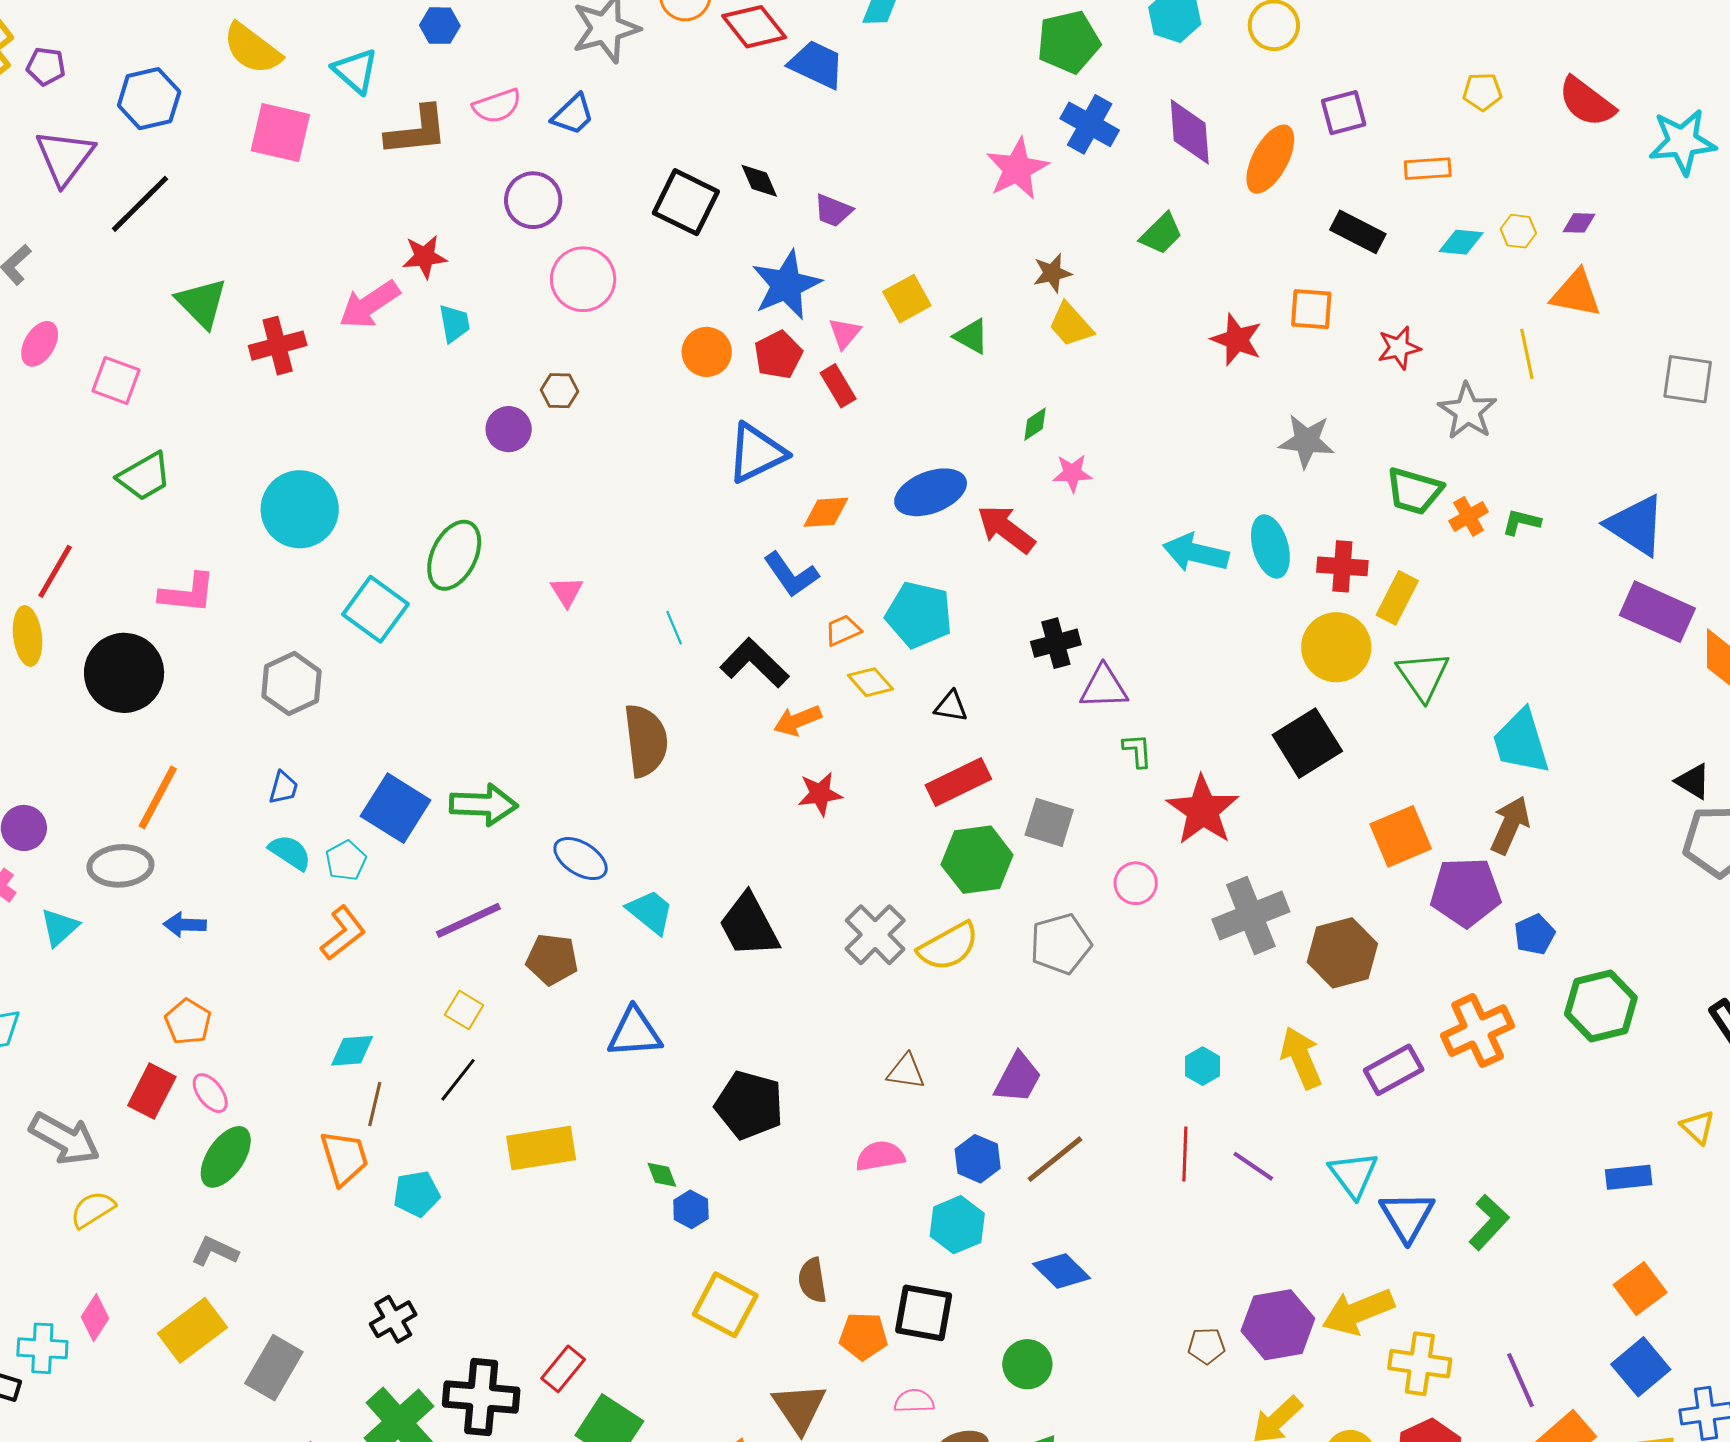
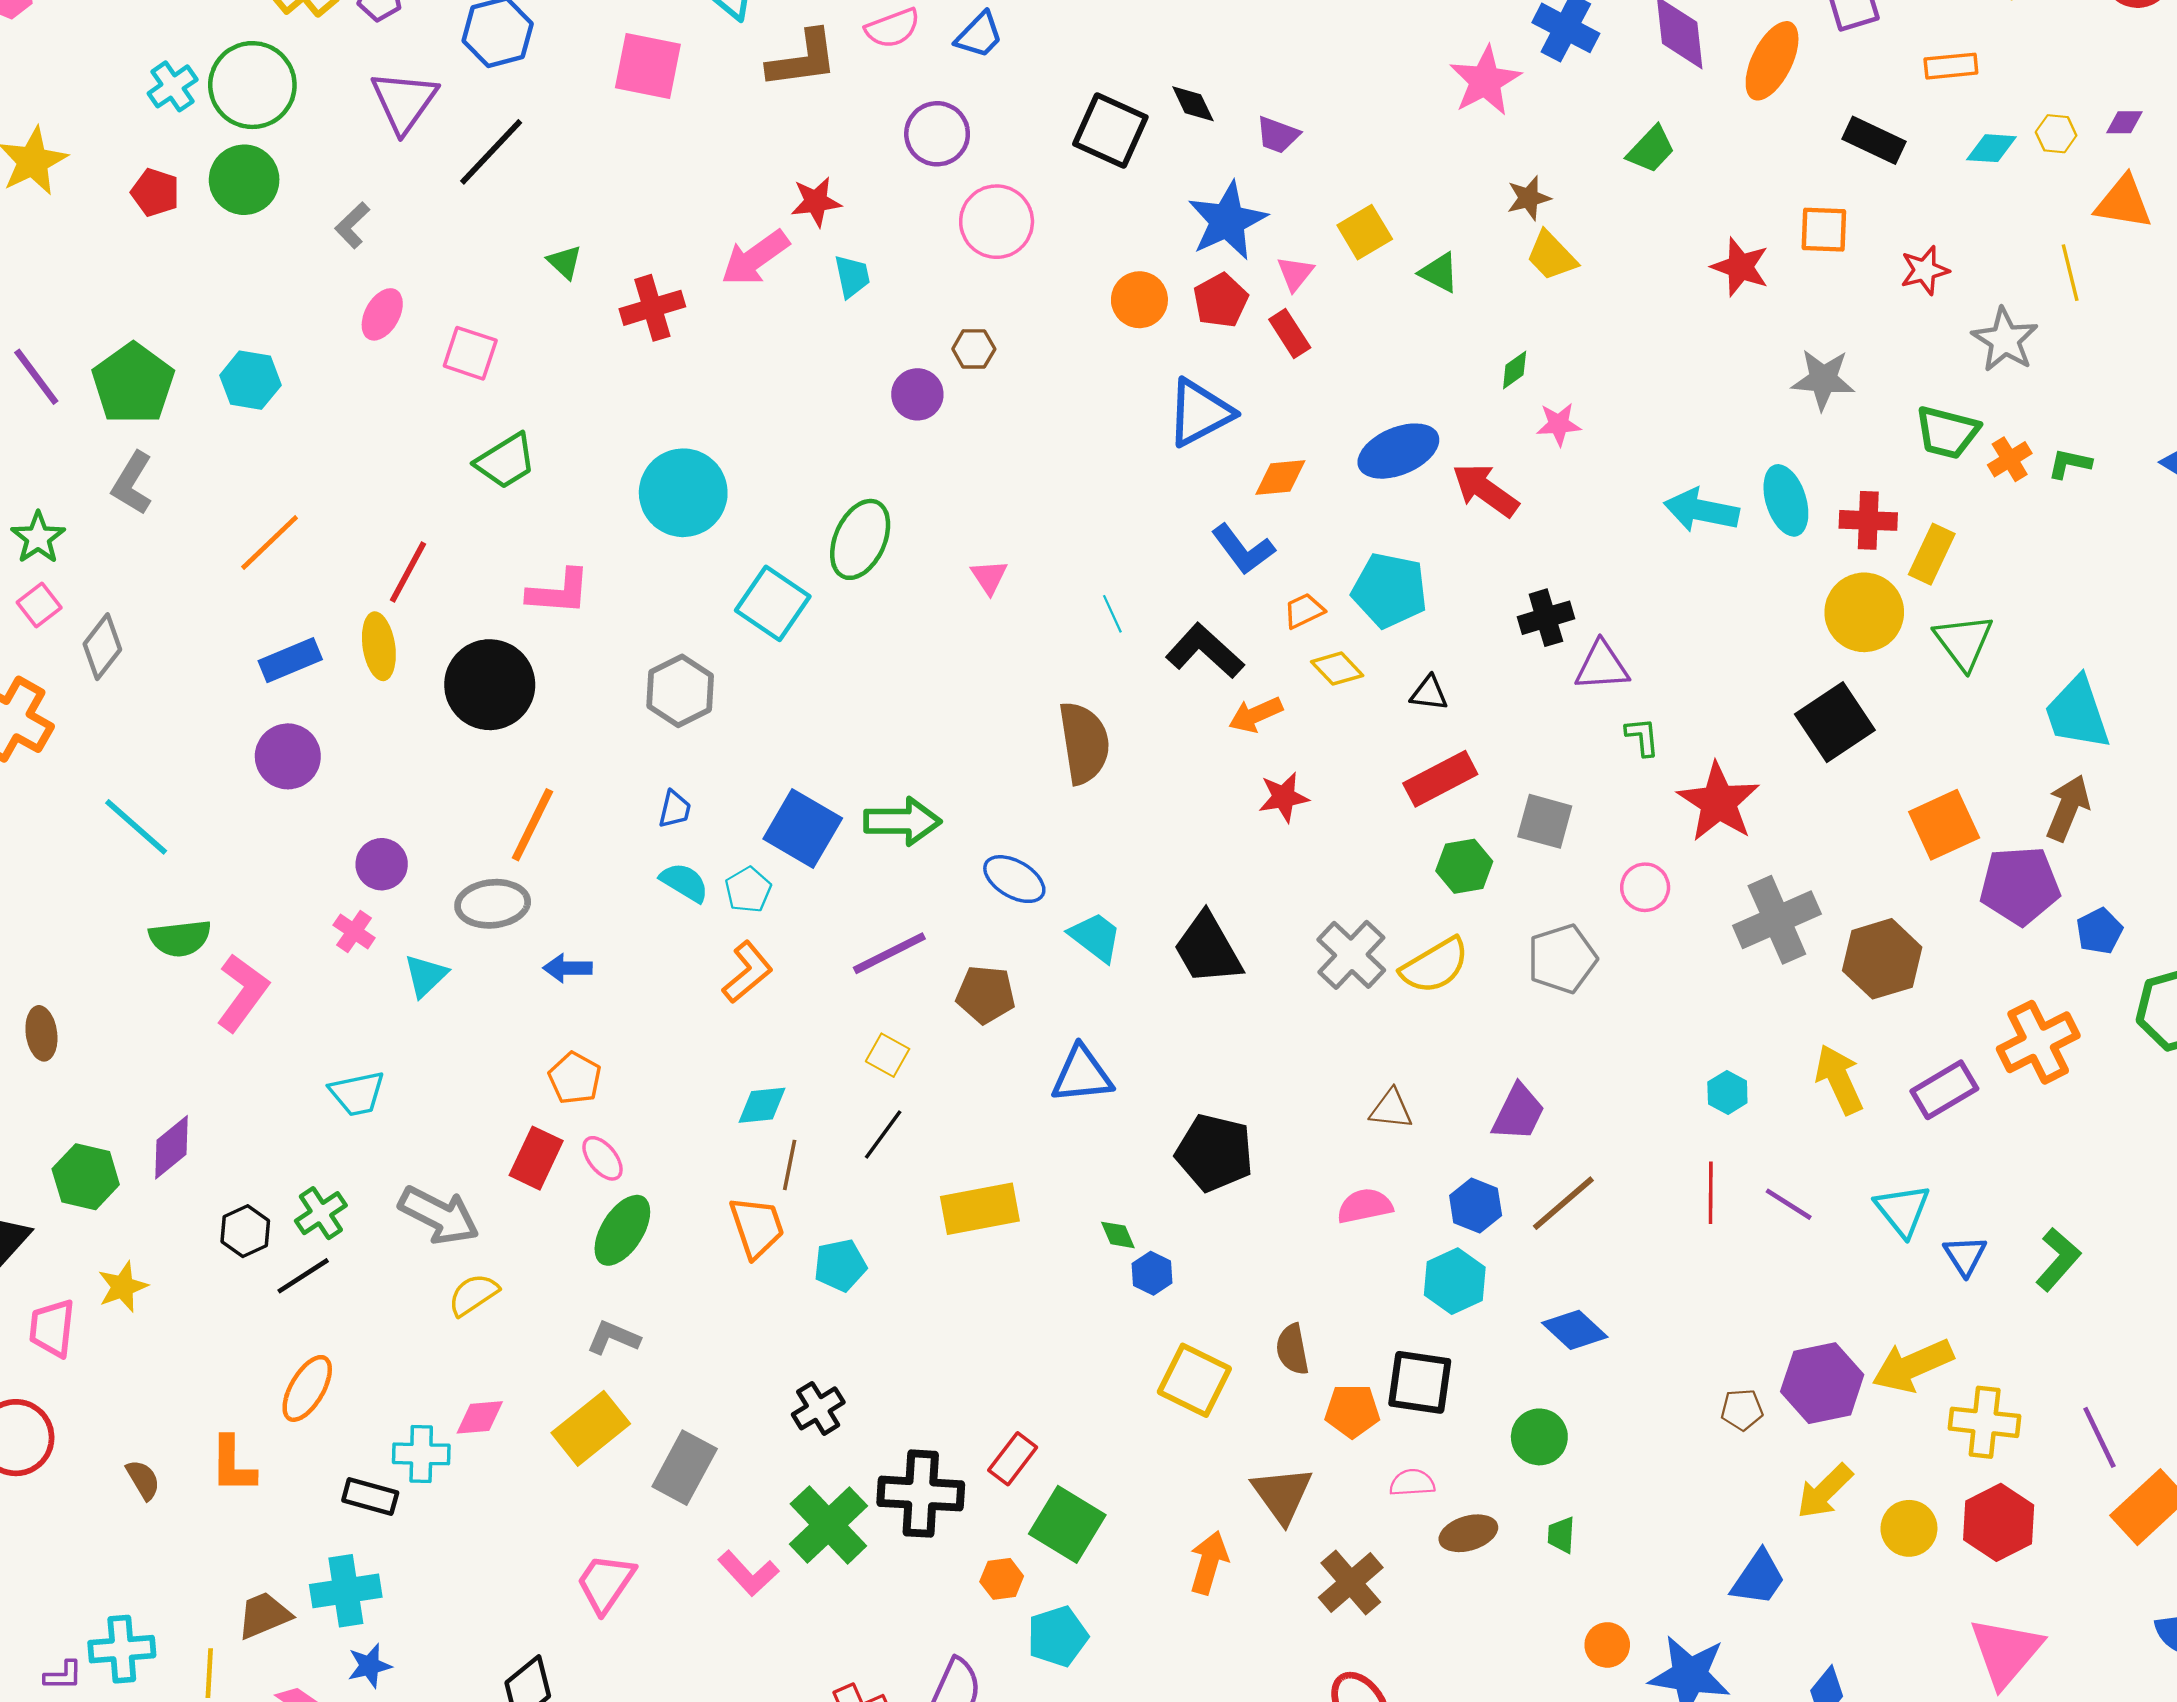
green triangle: (202, 303) -> (565, 262), size x0.6
green hexagon: (977, 860) -> (1464, 866), size x0.7
blue triangle: (1407, 1216) -> (1965, 1255), size x0.7
pink diamond: (95, 1318) -> (480, 1417), turned 54

